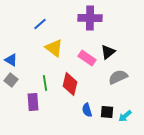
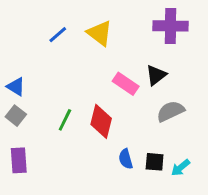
purple cross: (90, 18) -> (170, 26), moved
yellow triangle: (54, 48) -> (100, 33), moved
green line: (45, 83) -> (65, 120), turned 35
purple rectangle: (33, 102) -> (19, 160), moved

